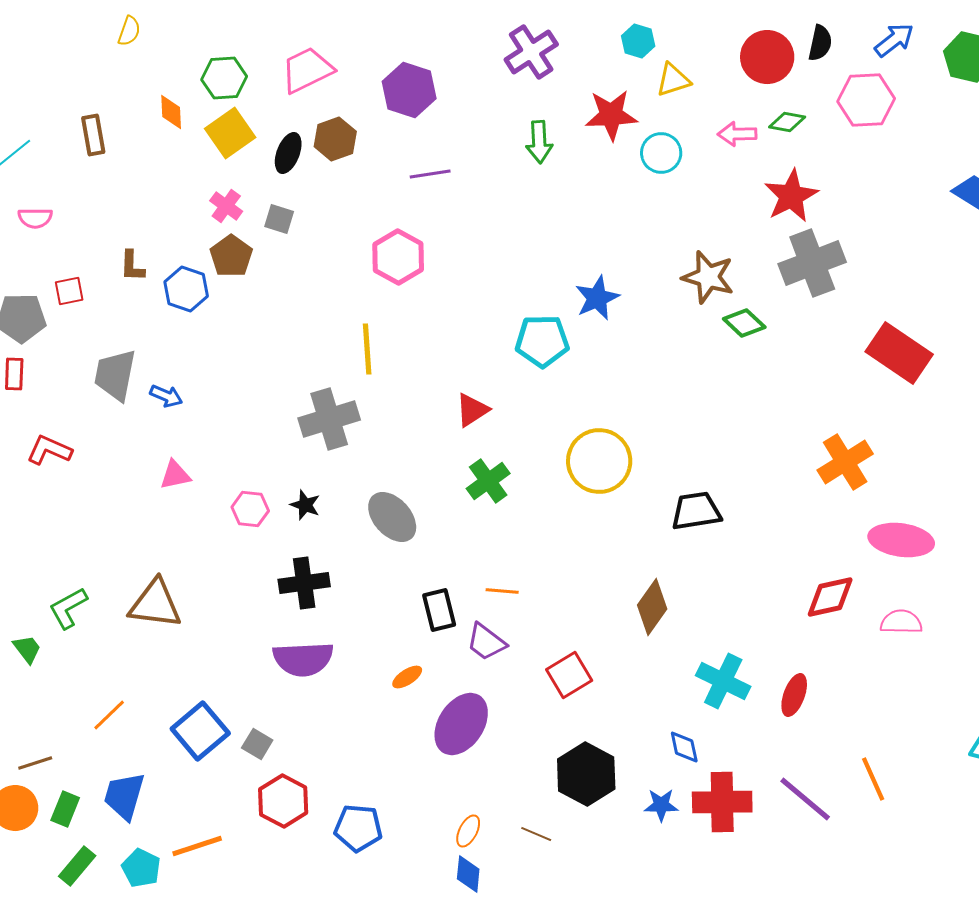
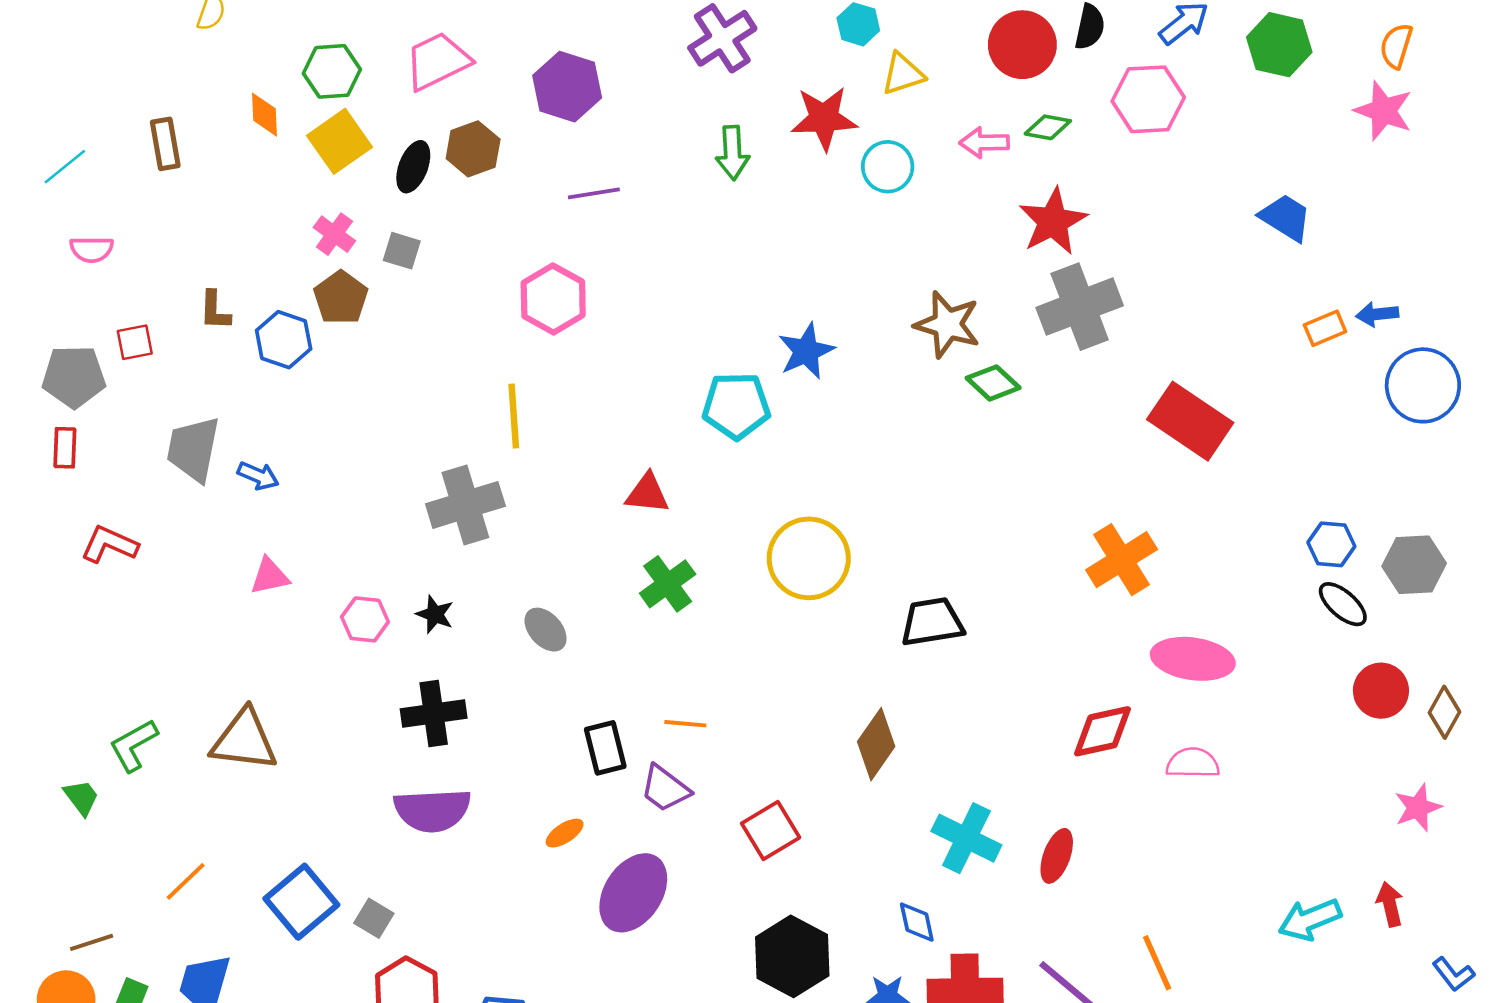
red triangle: (472, 410) -> (647, 494), turned 39
gray ellipse: (392, 517) -> (546, 630), size x0.7

